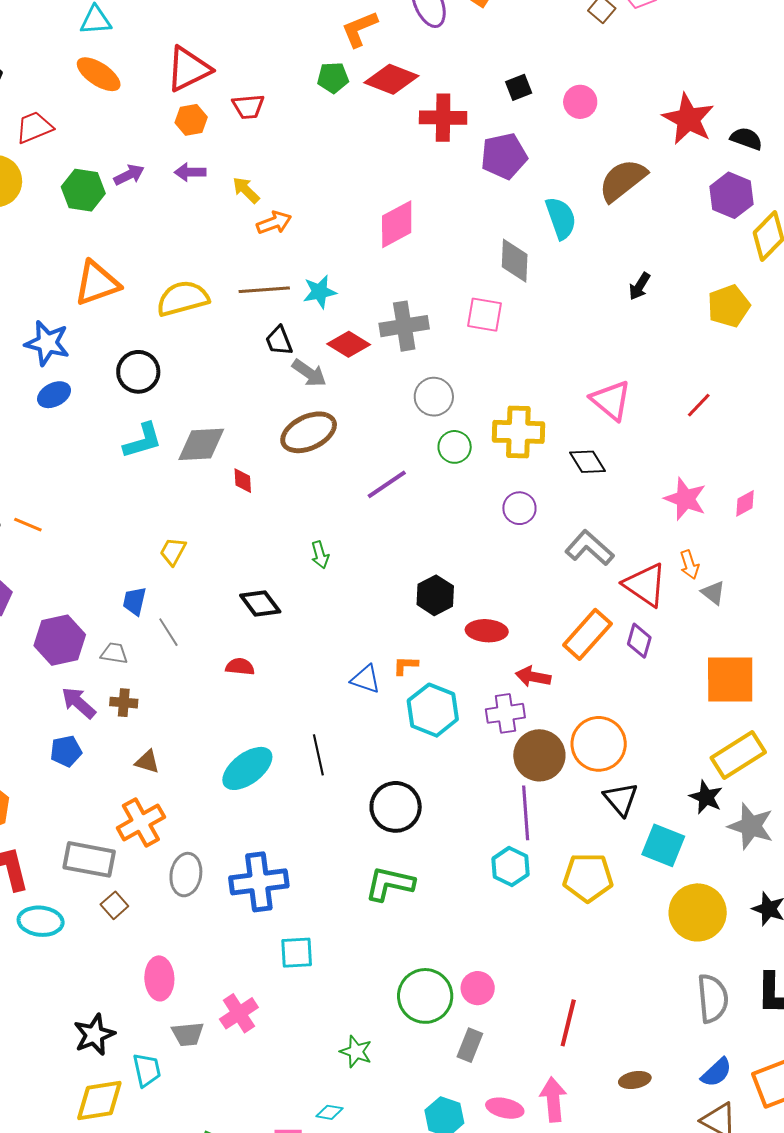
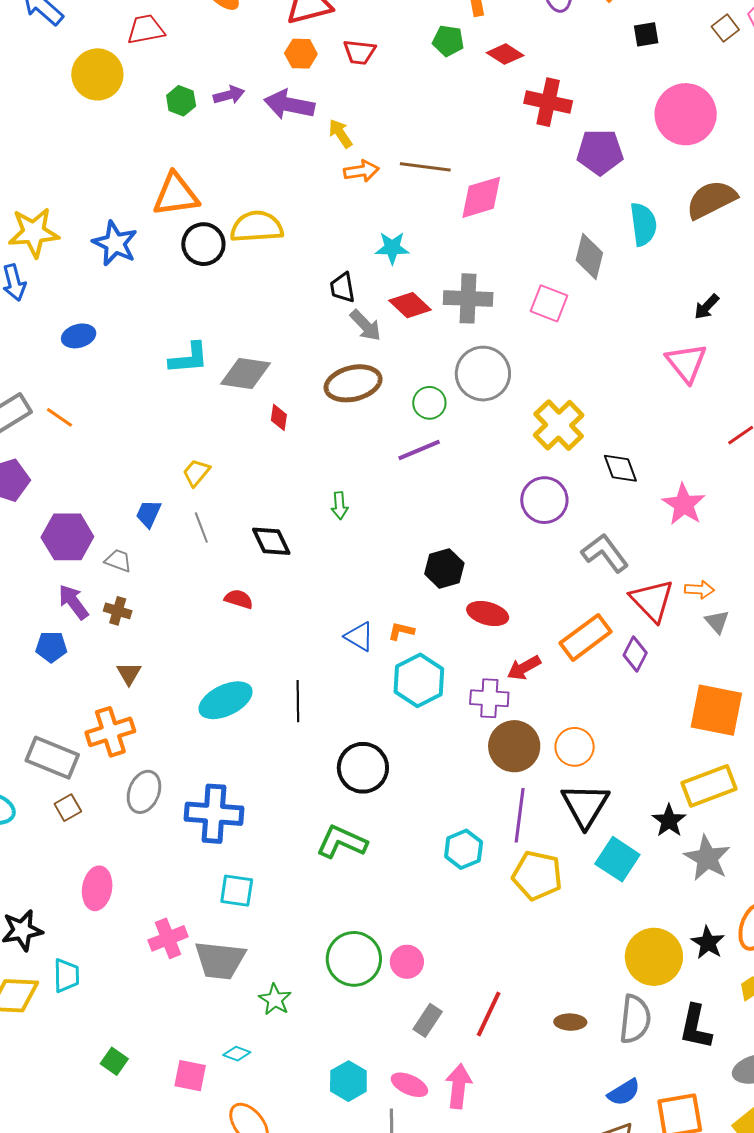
red diamond: (391, 79) -> (505, 54), size x0.7
black square: (519, 87) -> (646, 34), moved
pink circle: (580, 102) -> (686, 114), size x1.8
purple arrow: (190, 172) -> (289, 105), size x1.6
green hexagon: (83, 190) -> (181, 101), size x0.7
brown line: (264, 290) -> (425, 167), moved
black circle: (138, 372) -> (203, 244), moved
blue ellipse: (54, 395) -> (79, 336), moved
gray circle: (434, 397) -> (483, 374), size x1.4
pink triangle: (611, 400) -> (686, 363), moved
yellow cross: (518, 432) -> (559, 425), turned 33
green circle: (455, 447) -> (429, 403), moved
pink star: (685, 499) -> (684, 504), moved
purple circle: (519, 508) -> (544, 500), size x1.4
orange arrow: (689, 565) -> (700, 590), turned -80
gray line: (168, 632) -> (201, 528), moved
red arrow: (533, 677) -> (524, 668), turned -52
orange circle: (599, 744) -> (575, 747), size x0.7
brown triangle: (147, 762) -> (129, 673), turned 32
black triangle: (621, 799) -> (585, 805), size x1.4
purple line: (526, 813) -> (520, 815), moved
yellow circle: (698, 912) -> (654, 957), moved
gray trapezoid: (188, 1034) -> (220, 960), moved, size x1.6
gray rectangle: (470, 1045) -> (428, 1020), moved
brown ellipse: (635, 1080) -> (570, 1022), moved

